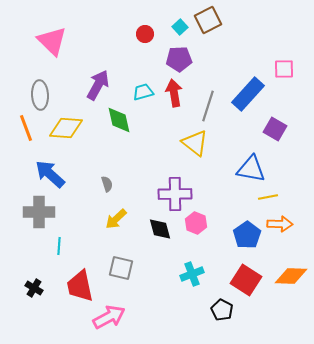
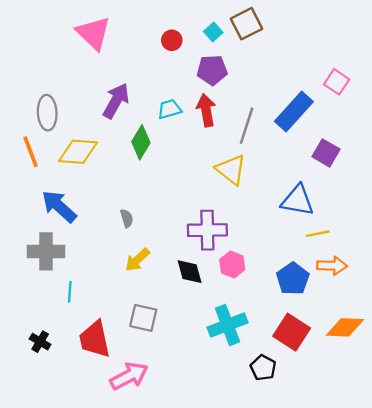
pink triangle: (52, 41) -> (93, 33), moved
pink square: (284, 69) -> (337, 82), turned 35
green diamond: (119, 120) -> (141, 142), turned 44
cyan cross: (192, 274) -> (228, 325), size x1.4

